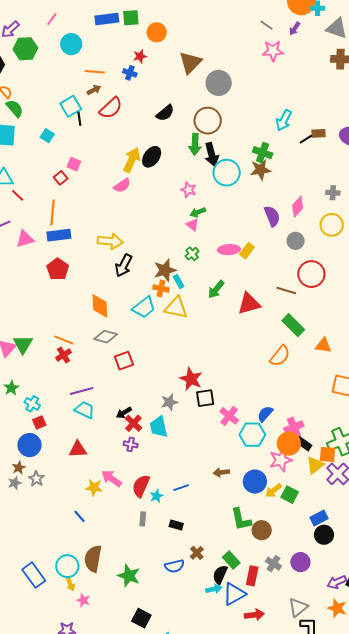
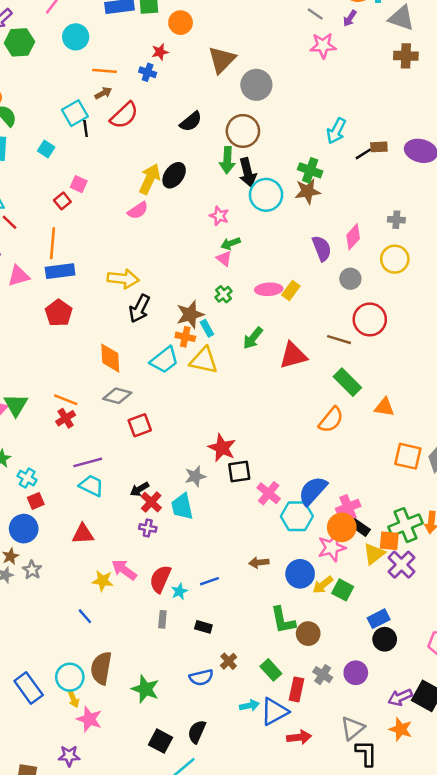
blue semicircle: (265, 414) -> (313, 491), size x1.5
black semicircle: (220, 575) -> (197, 732), moved
pink star: (83, 600) -> (89, 719), size x1.5

